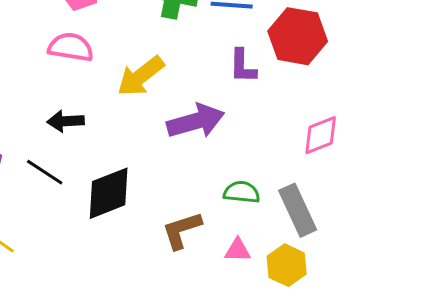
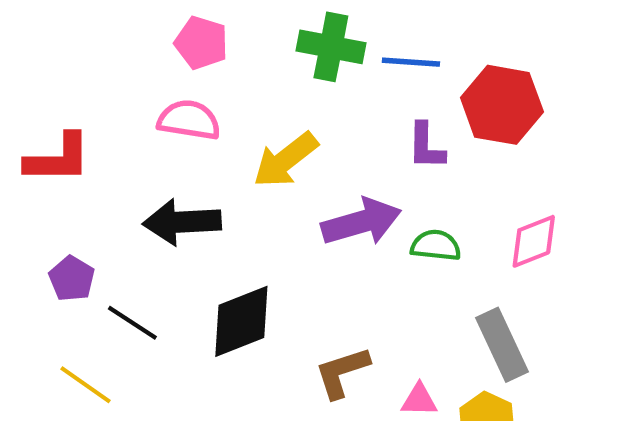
black arrow: (66, 121) -> (182, 222), size x1.5
black line: (45, 172) -> (132, 323), moved
green semicircle: (242, 192) -> (436, 245), moved

